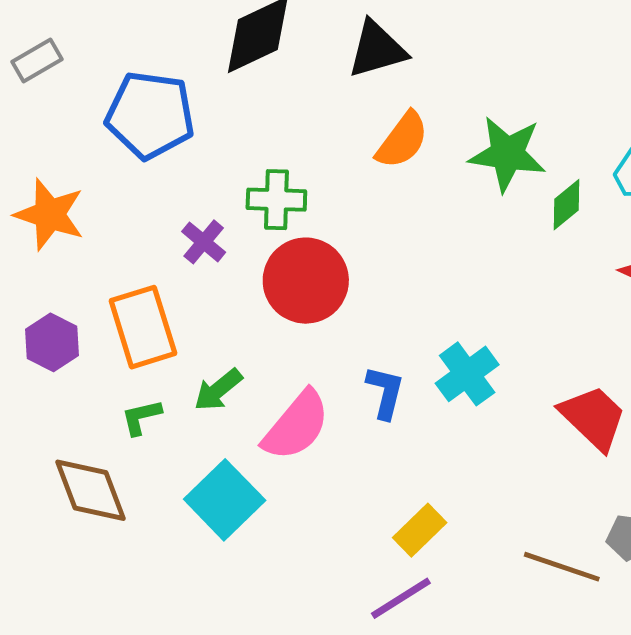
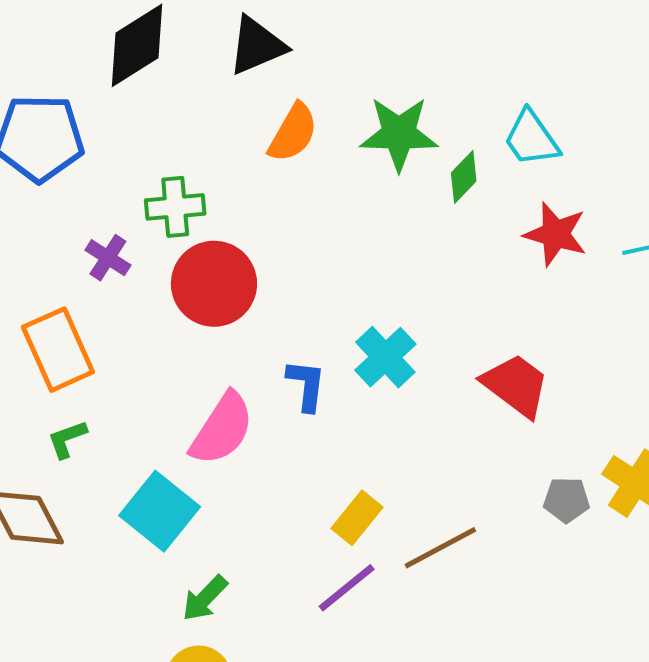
green arrow: (218, 390) -> (205, 598), moved
brown line: (562, 567) -> (440, 548), moved, turned -40

